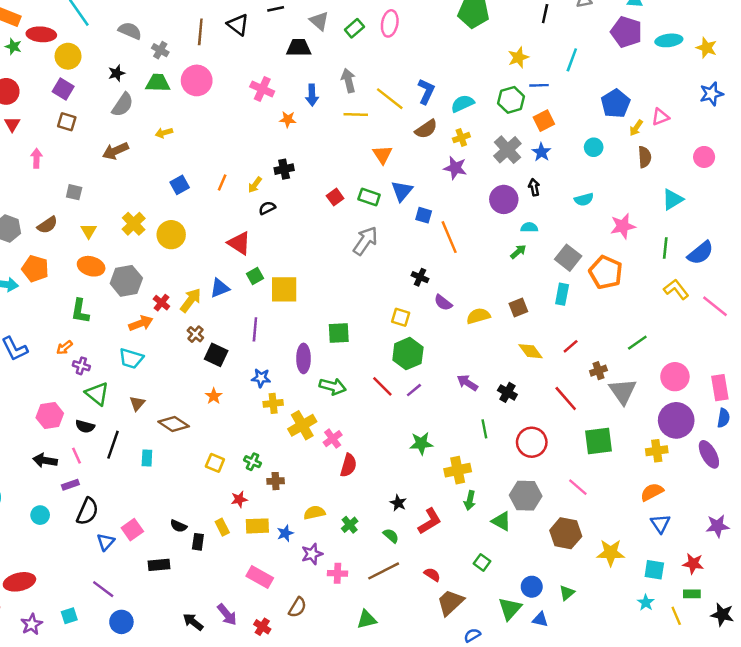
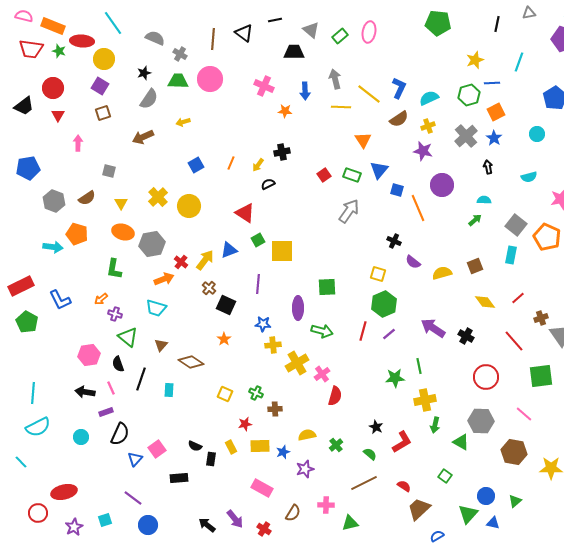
brown square: (67, 122) -> (103, 113), turned -35
purple circle: (504, 199) -> (442, 185), moved
purple arrow: (467, 383) -> (433, 328), size x1.4
red line: (382, 386) -> (363, 331), turned 60
black semicircle: (85, 426) -> (118, 364), turned 56
green line: (484, 429) -> (419, 366), moved
pink cross: (337, 573) -> (326, 505), moved

